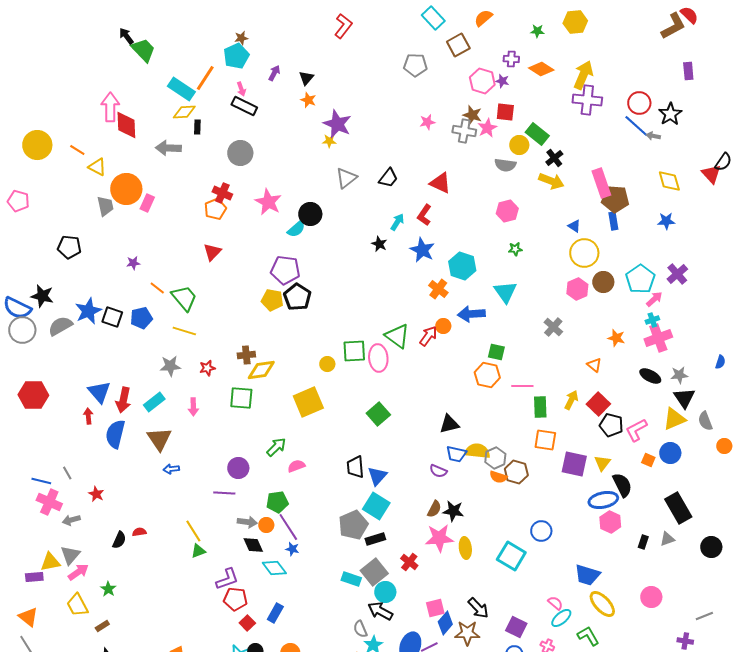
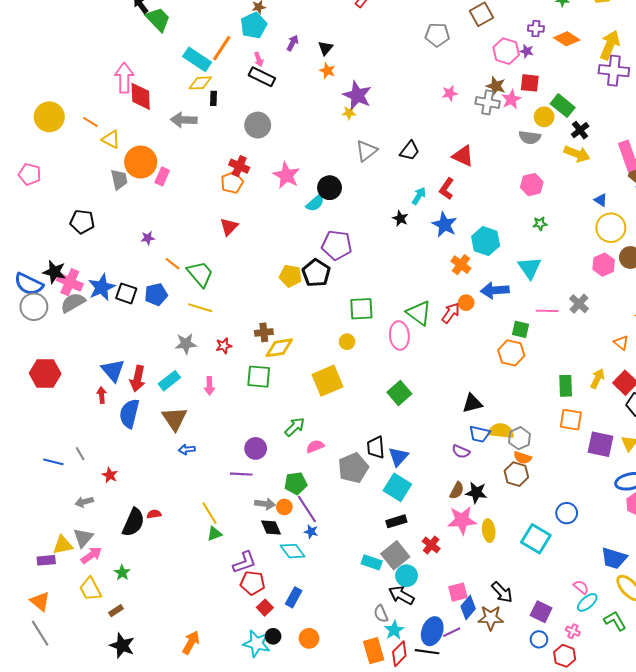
purple pentagon: (285, 270) -> (337, 245), moved
green square: (354, 351) -> (361, 309), moved
pink line: (522, 386) -> (547, 311), moved
brown hexagon: (516, 472) -> (516, 474), moved
pink cross: (49, 502) -> (70, 282), moved
gray pentagon: (353, 525) -> (353, 468), moved
black semicircle: (119, 540) -> (133, 522), size x1.6

